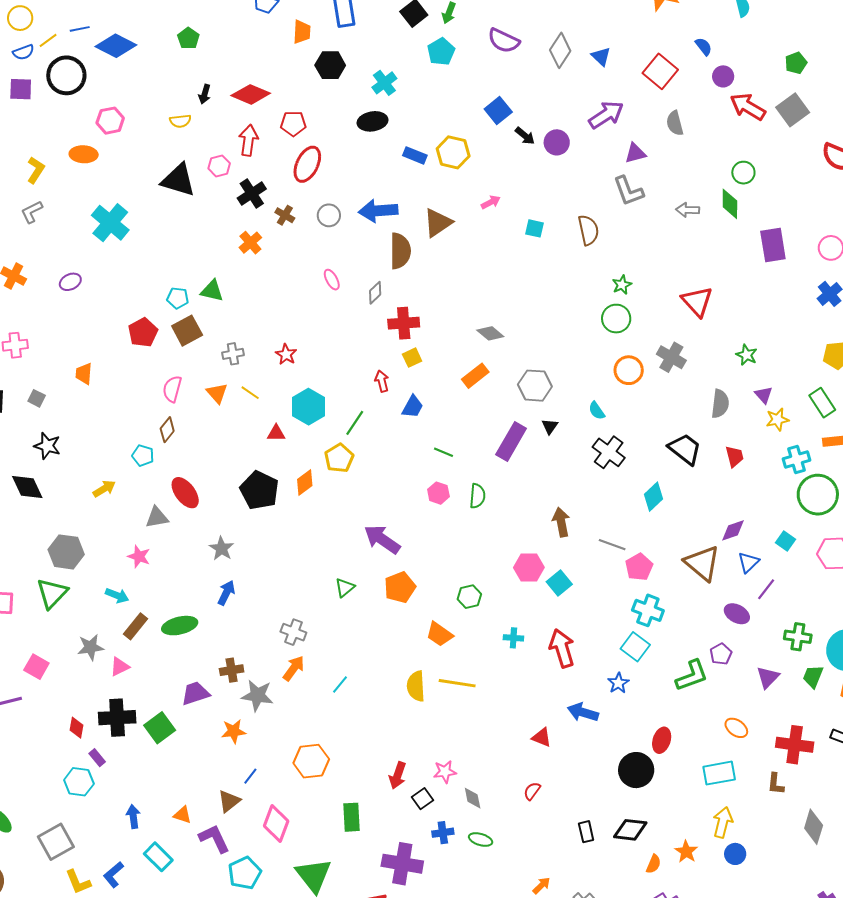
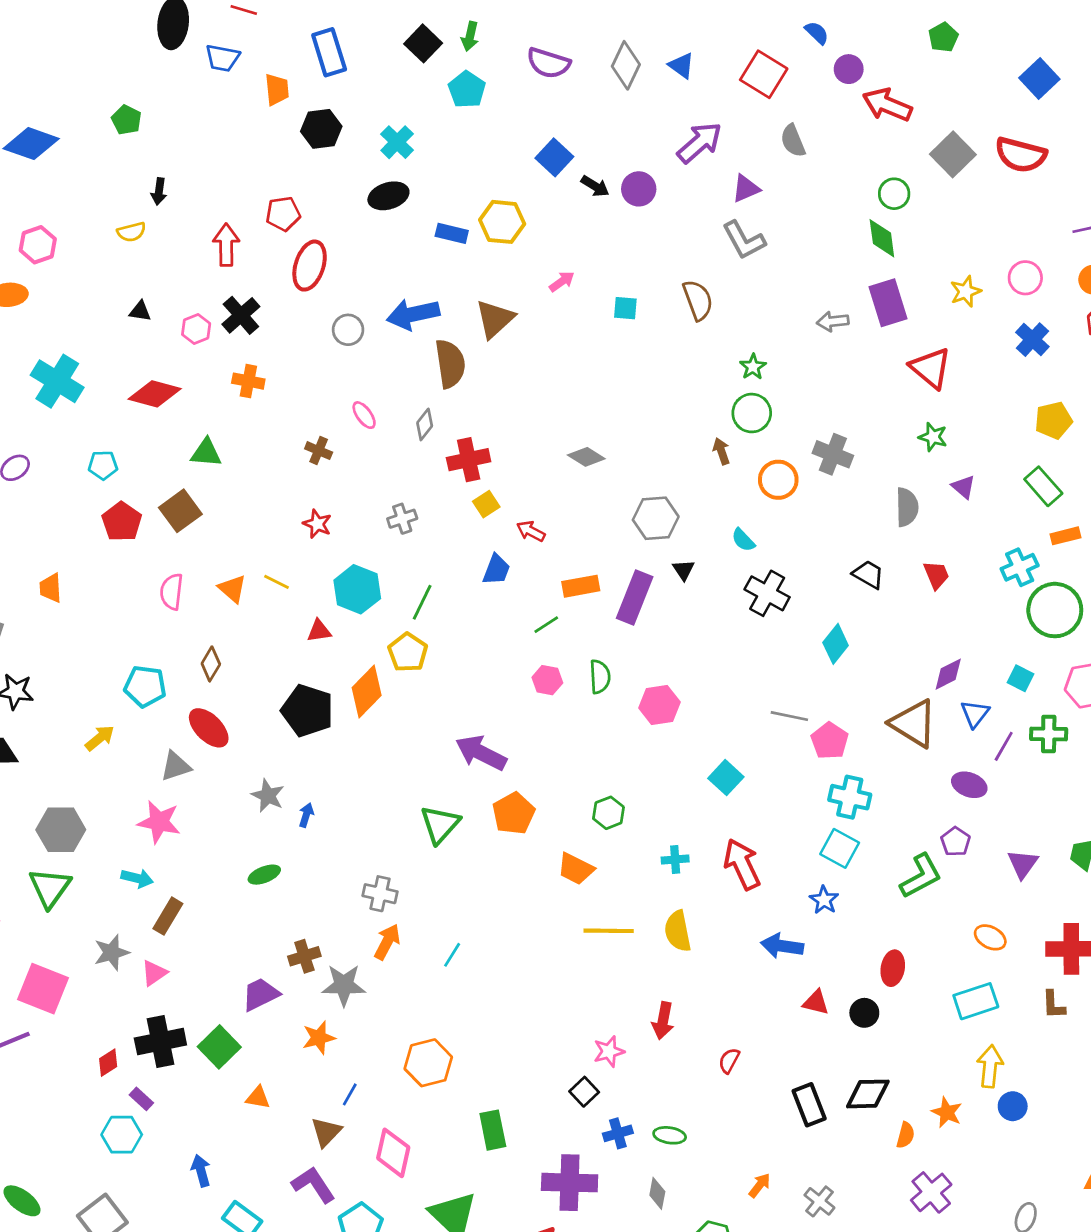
red diamond: (251, 94) -> (155, 394), moved
gray square: (793, 110) -> (953, 154), moved
pink hexagon: (219, 166) -> (196, 329), moved
black triangle: (178, 180) -> (140, 311), size x0.5
gray arrow: (688, 210) -> (833, 321), moved
brown cross: (285, 215) -> (319, 451), moved
orange cross: (250, 243) -> (248, 381), turned -30
purple rectangle: (773, 245) -> (888, 303), moved
cyan pentagon: (178, 298) -> (103, 465), moved
red triangle: (697, 301) -> (931, 368), moved
gray cross: (233, 354) -> (402, 519), moved
orange rectangle: (475, 376) -> (581, 586), moved, turned 36
red arrow: (382, 381) -> (531, 531), moved, turned -40
yellow star: (777, 420) -> (966, 291), moved
brown diamond: (167, 430) -> (211, 664), moved
black trapezoid: (685, 449) -> (868, 574), size x0.7
green line: (443, 452) -> (546, 625), turned -48
cyan pentagon: (143, 456) -> (145, 686), size x1.4
orange diamond: (305, 482) -> (367, 691), size x1.4
brown arrow: (561, 522) -> (721, 451), moved, size x0.7
pink star: (139, 556) -> (159, 822), size x1.4
pink hexagon: (529, 568) -> (659, 705), moved
green triangle: (345, 588) -> (440, 824), size x1.5
blue arrow: (226, 593) -> (306, 815), moved, size x0.7
green ellipse: (180, 626) -> (264, 875), moved, size x0.7
green cross: (798, 637) -> (1049, 734), moved
pink square: (36, 667) -> (43, 989), size x1.5
yellow semicircle: (416, 686) -> (678, 931), moved
red diamond: (77, 728) -> (108, 1063), turned 55
red triangle: (542, 737) -> (816, 1002), moved
black circle: (636, 770) -> (864, 1013), size x0.6
red arrow: (398, 775) -> (663, 1021), moved
gray diamond: (473, 798) -> (657, 1193), moved, turned 30
orange triangle: (182, 815) -> (258, 1098), moved
black rectangle: (586, 832) -> (809, 1105), size x1.4

